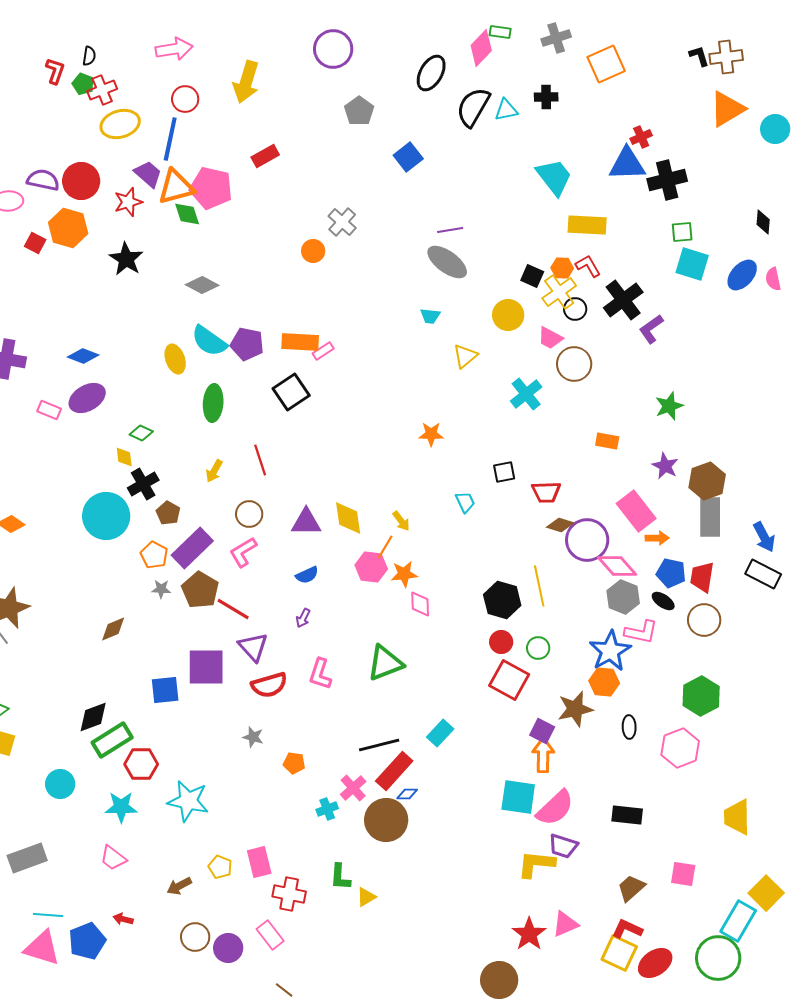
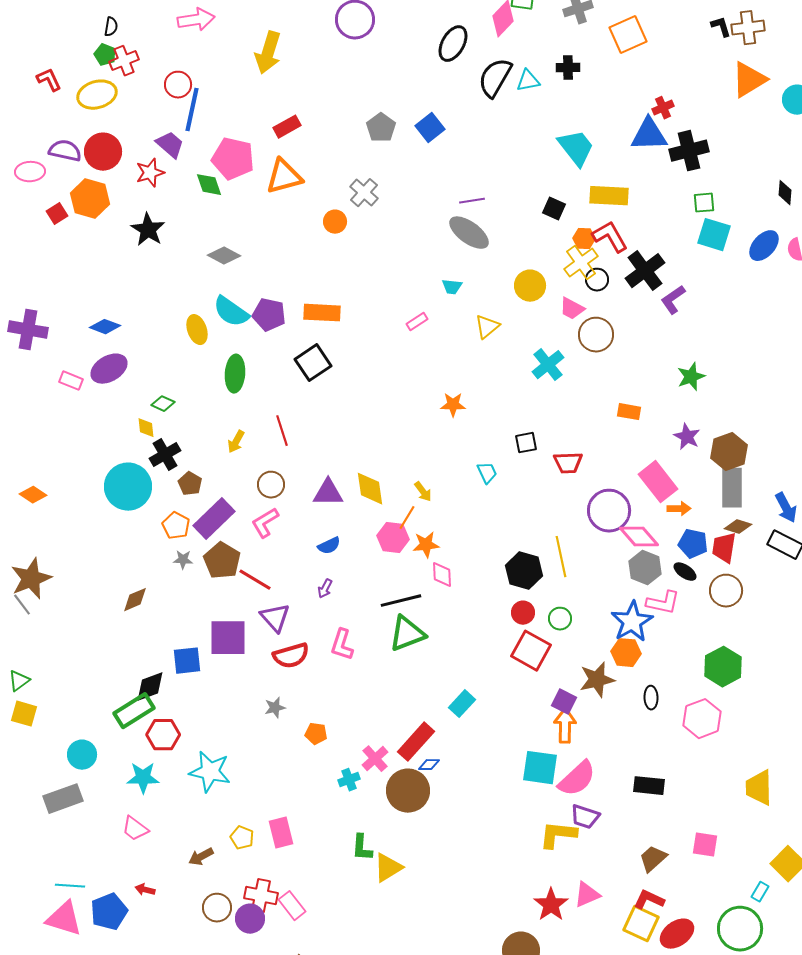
red L-shape: (55, 71) -> (49, 80), moved, turned -44
red circle: (185, 99) -> (178, 85), moved
gray pentagon: (359, 111) -> (381, 128), moved
yellow ellipse: (120, 124) -> (97, 95), moved
orange triangle: (176, 187) -> (284, 177), moved
red square: (35, 243) -> (57, 214), turned 30
red L-shape: (588, 266) -> (610, 237), size x1.4
black square: (532, 276) -> (554, 209), moved
pink rectangle: (323, 351) -> (417, 322), moved
brown diamond: (560, 525) -> (738, 527), moved
black diamond: (93, 717) -> (150, 687), moved
gray star: (253, 737) -> (275, 708), turned -30
black line: (379, 745) -> (401, 601), moved
gray rectangle: (27, 858) -> (63, 799), moved
red cross: (289, 894) -> (261, 896), moved
yellow triangle: (366, 897) -> (388, 868), size x1.5
cyan rectangle: (738, 921) -> (760, 892), size x0.5

